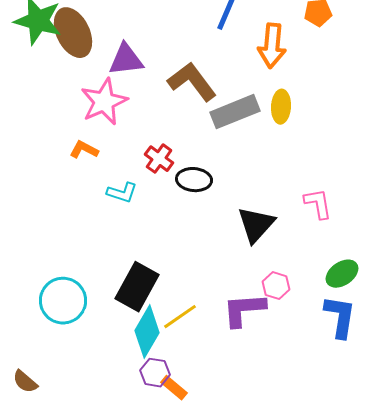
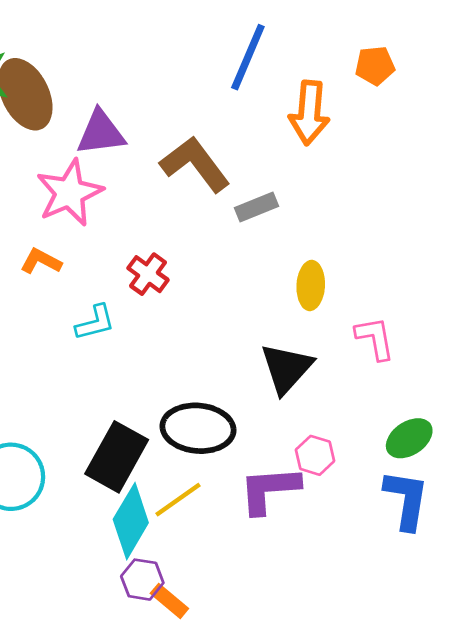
yellow ellipse: (281, 107) -> (311, 285), moved
gray rectangle: (235, 112) -> (256, 207), size x0.6
black ellipse: (194, 180) -> (198, 428), moved, size x1.4
cyan L-shape: (122, 193) -> (95, 323), turned -32

